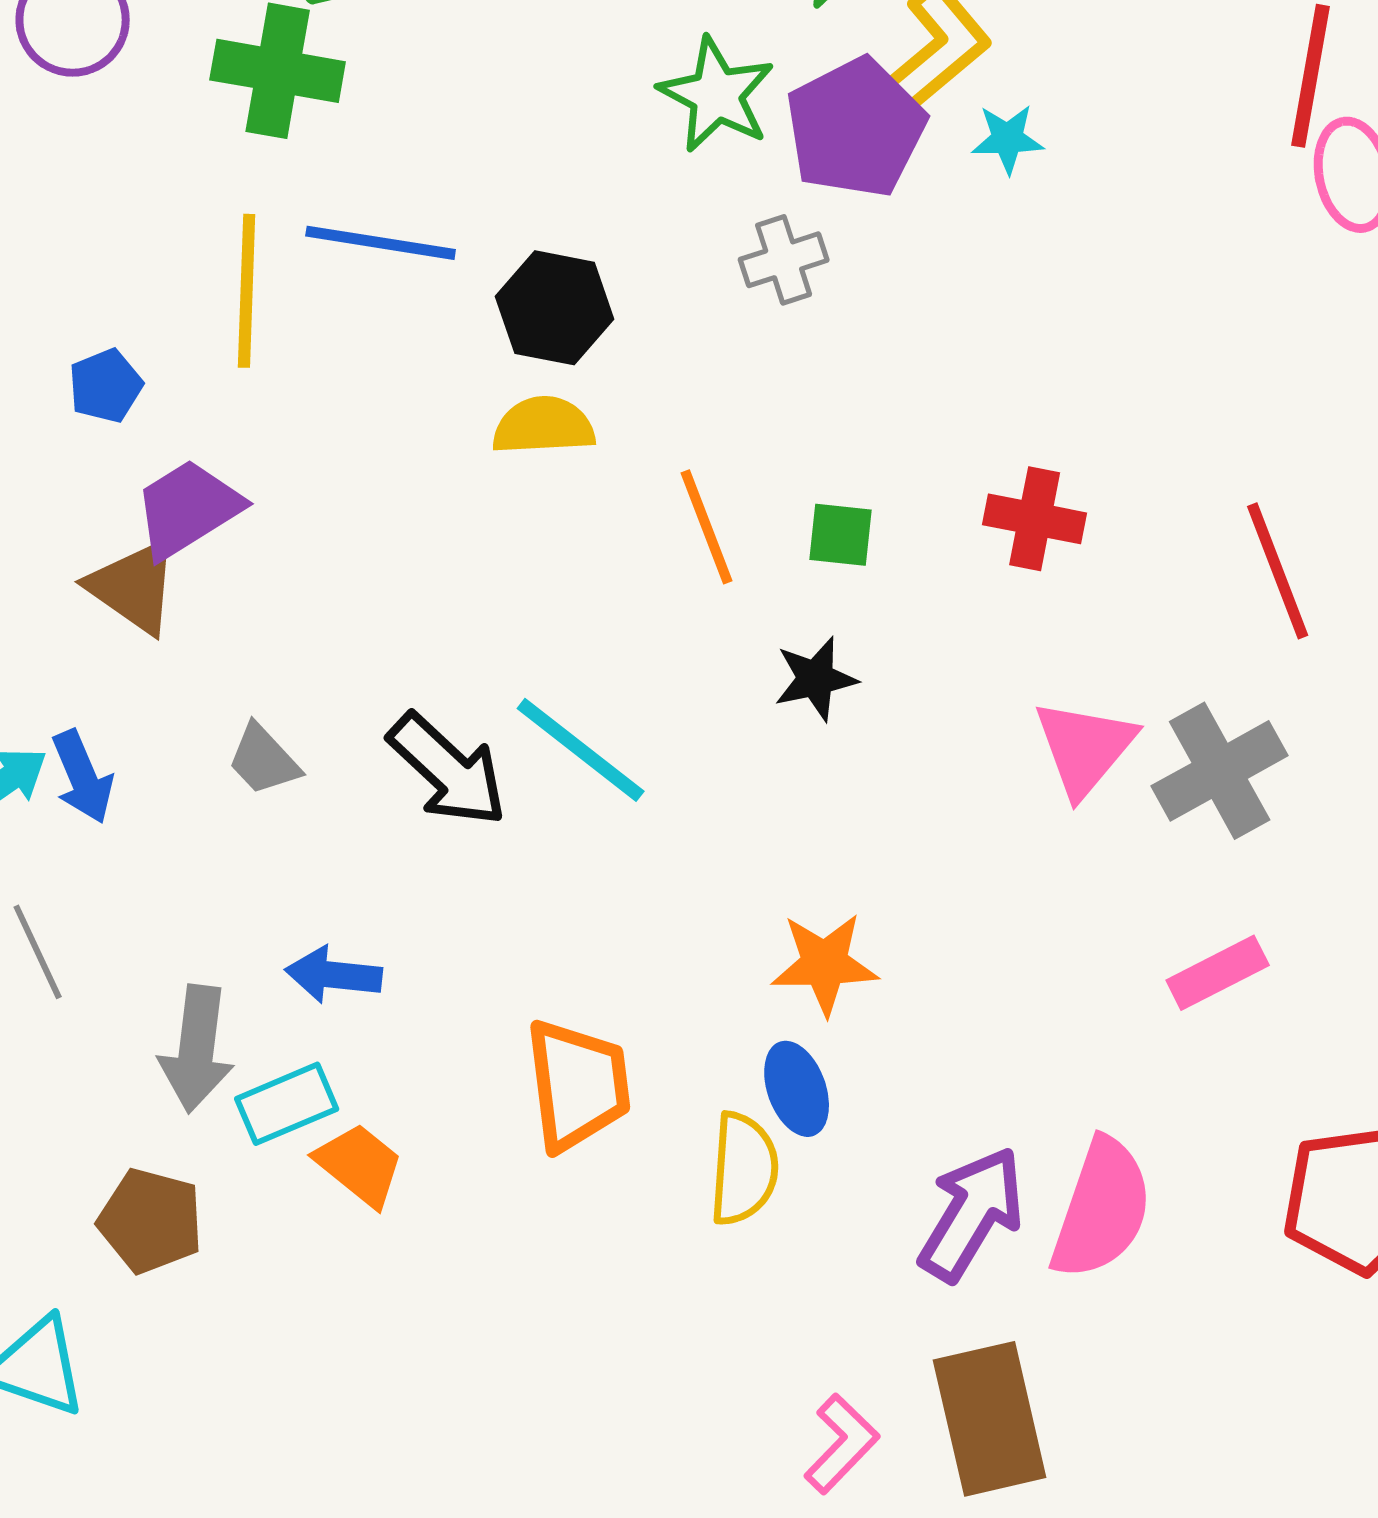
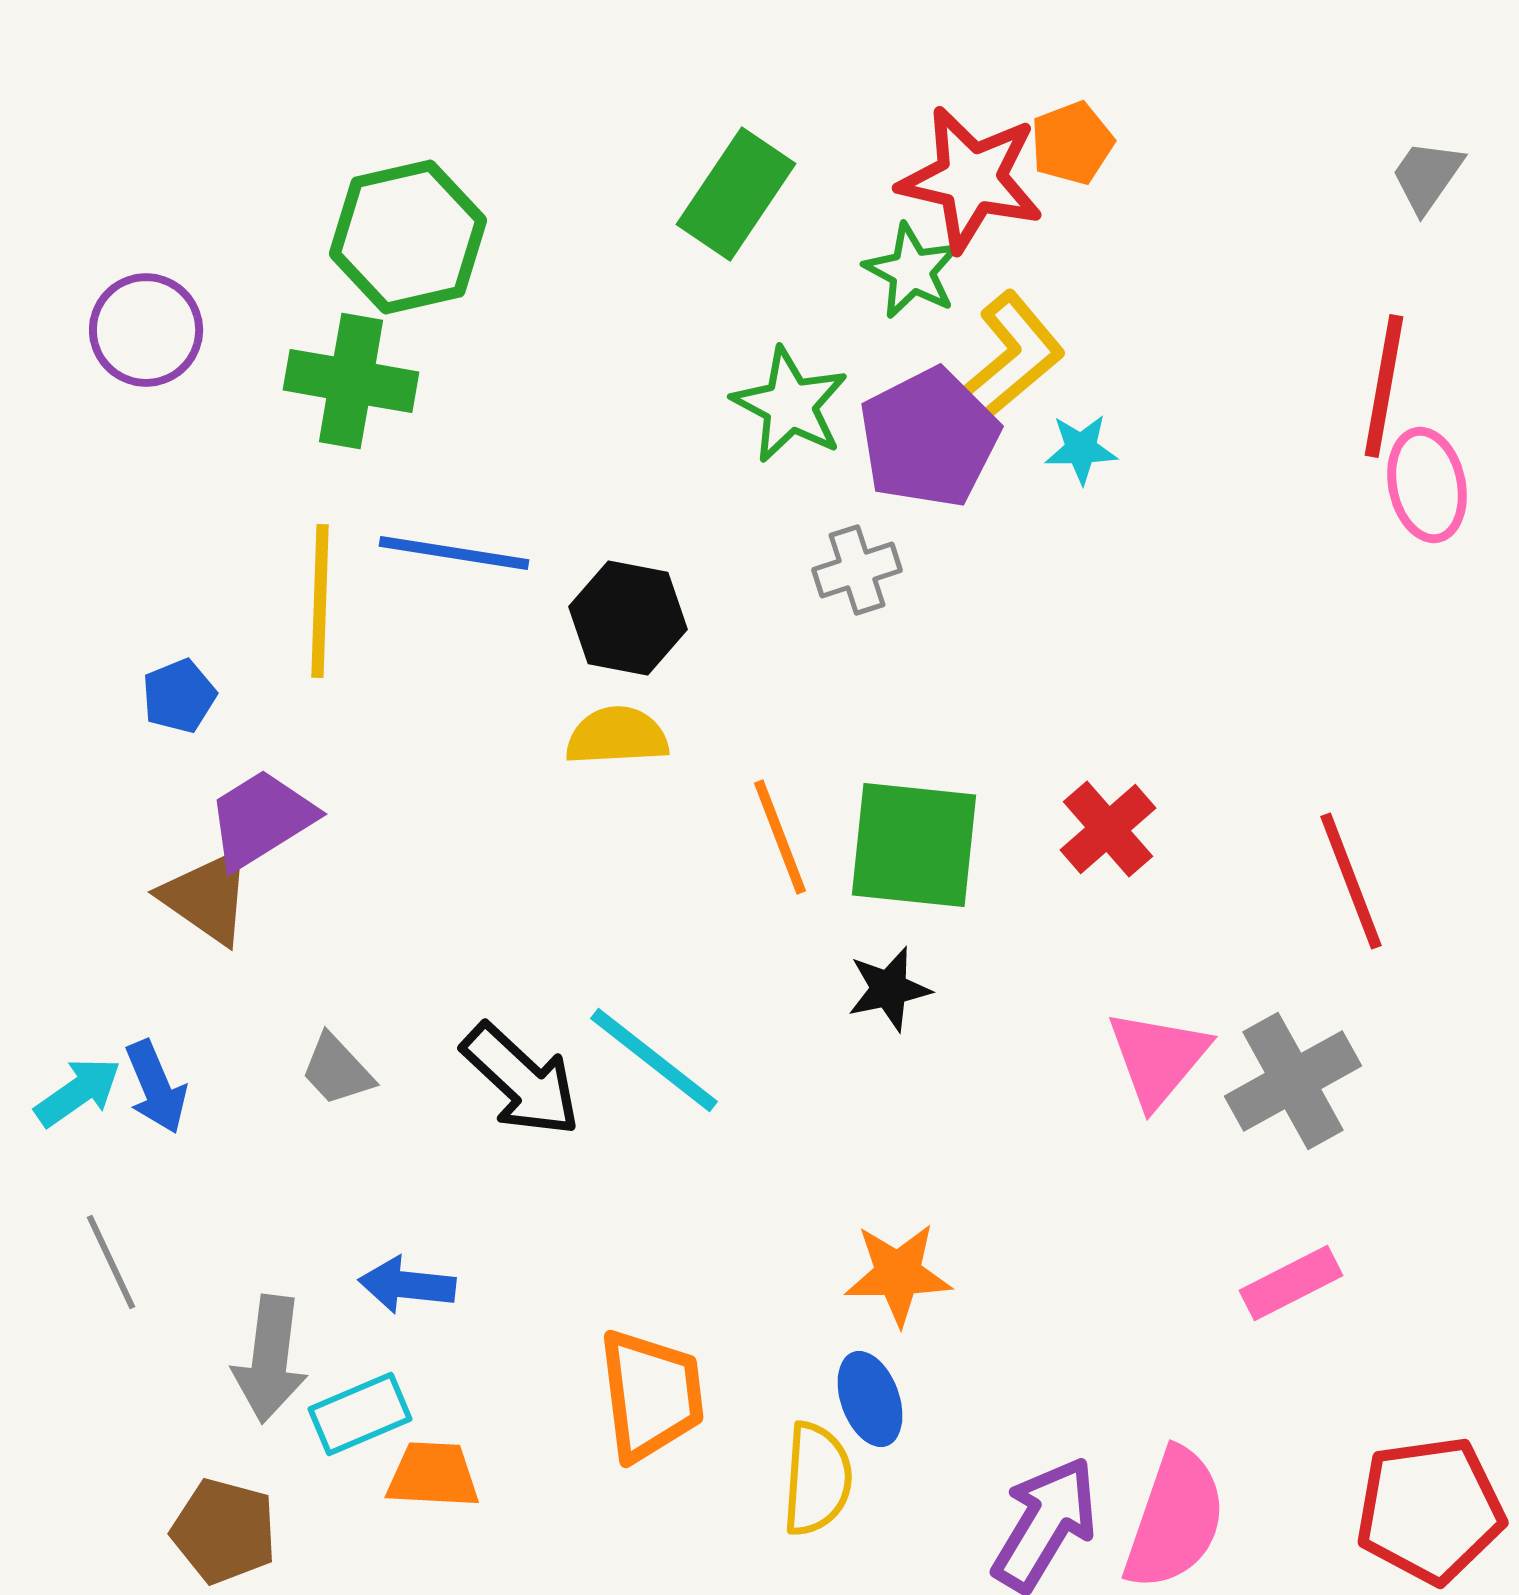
red cross: (1035, 519) -> (1108, 829), turned 38
green square: (841, 535) -> (914, 845), size x2.0
orange trapezoid: (360, 1165) -> (433, 1475), turned -36

